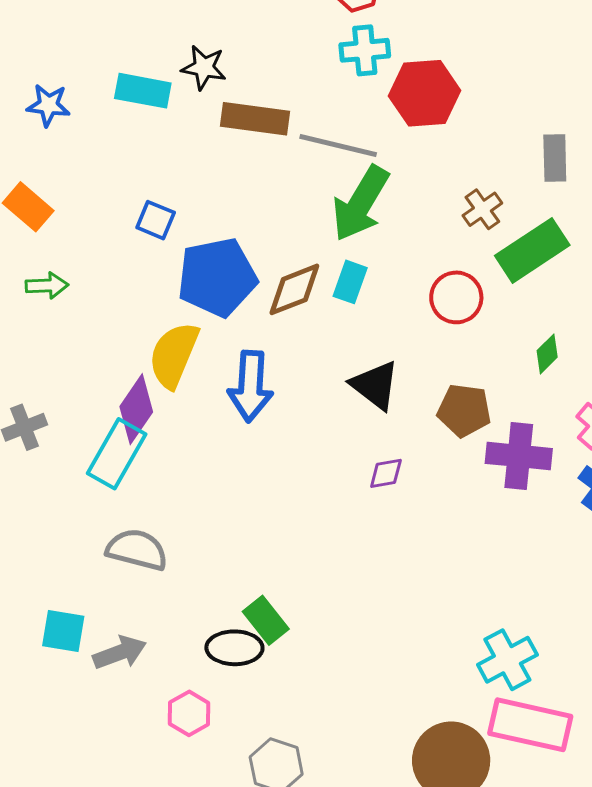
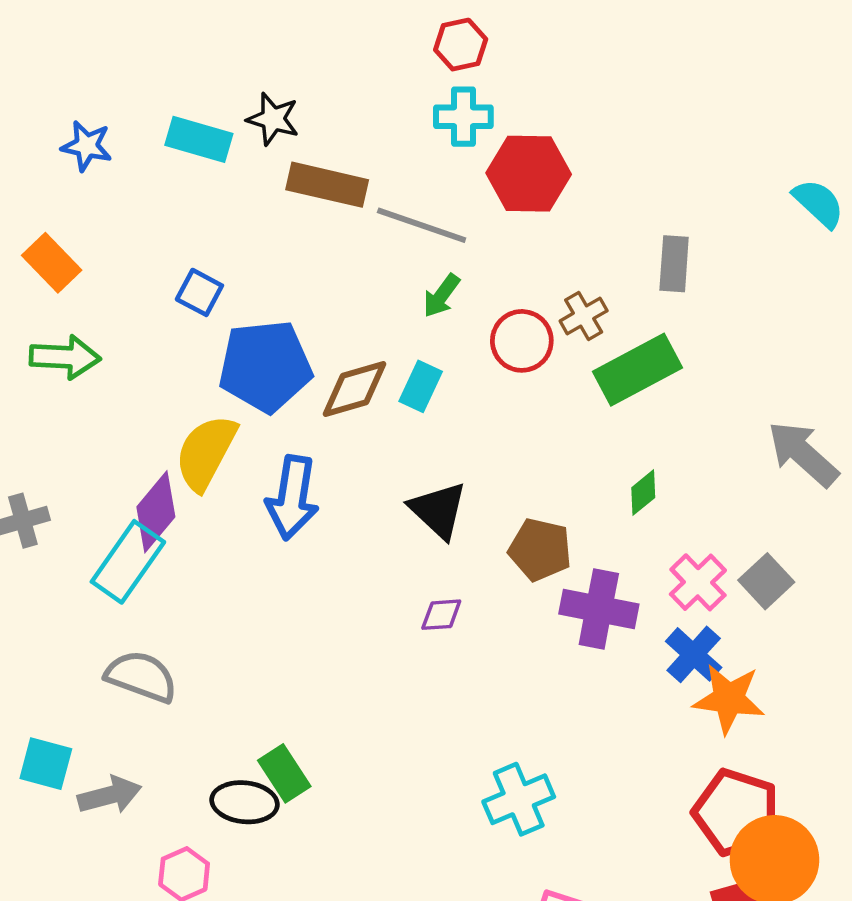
green arrow: (361, 203) -> (441, 296), size x0.5
green arrow: (47, 286) -> (65, 357), size x1.4
red circle: (456, 297) -> (522, 341), moved
cyan cross: (507, 660) -> (519, 799), moved

